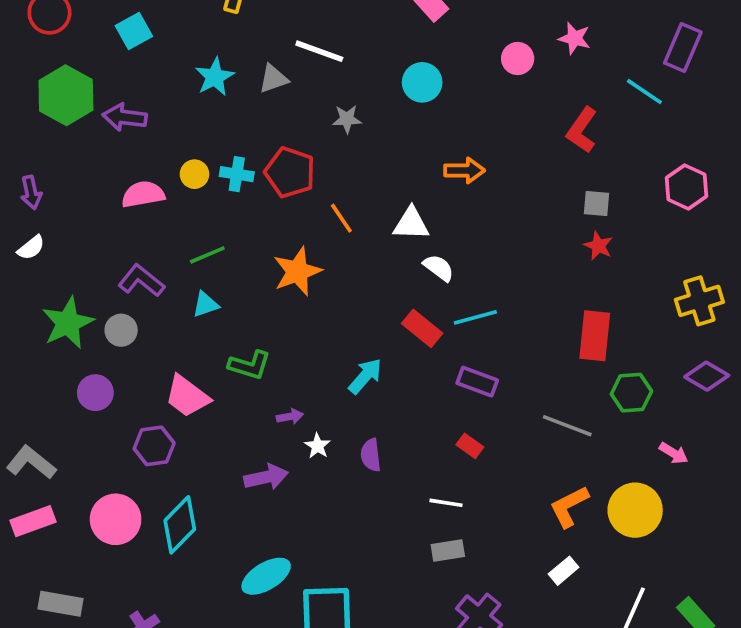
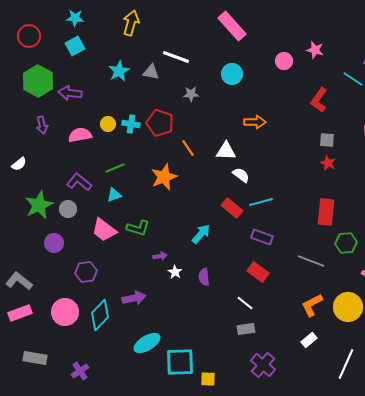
gray triangle: (273, 79) -> (151, 72), turned 30
purple arrow: (31, 193) -> (42, 125), moved
pink trapezoid: (187, 396) -> (104, 230), moved
red rectangle: (470, 446) -> (258, 272), size x1.5
purple arrow: (266, 477) -> (134, 298), moved
white line: (446, 503) -> (245, 303), turned 30

